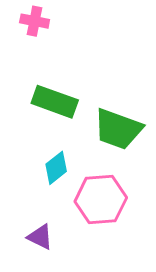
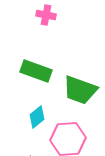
pink cross: (35, 21) -> (46, 15), moved

